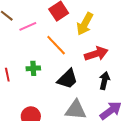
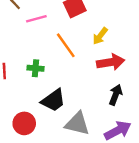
yellow arrow: (85, 24) -> (100, 36), moved, size x0.7
black trapezoid: (67, 79) -> (53, 100), moved

